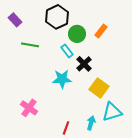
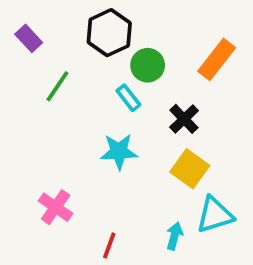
orange rectangle: (101, 31) -> (217, 59), moved, size x1.5
green line: (30, 45) -> (57, 86), turned -66
black cross: (84, 64) -> (184, 119), moved
red line: (66, 128) -> (109, 246), moved

